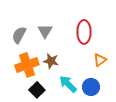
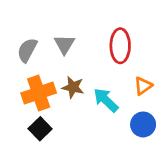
cyan arrow: (68, 84) -> (106, 100), moved
blue circle: (91, 87) -> (143, 124), moved
black square: (37, 90) -> (40, 129), moved

